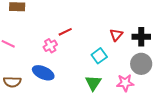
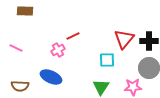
red triangle: (116, 35) -> (124, 39), size x1.5
cyan square: (99, 56) -> (107, 60), turned 35

